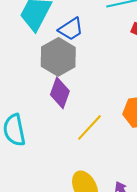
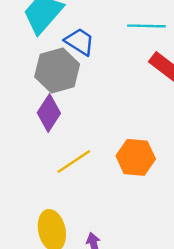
blue trapezoid: (71, 29) -> (80, 42), turned -128

